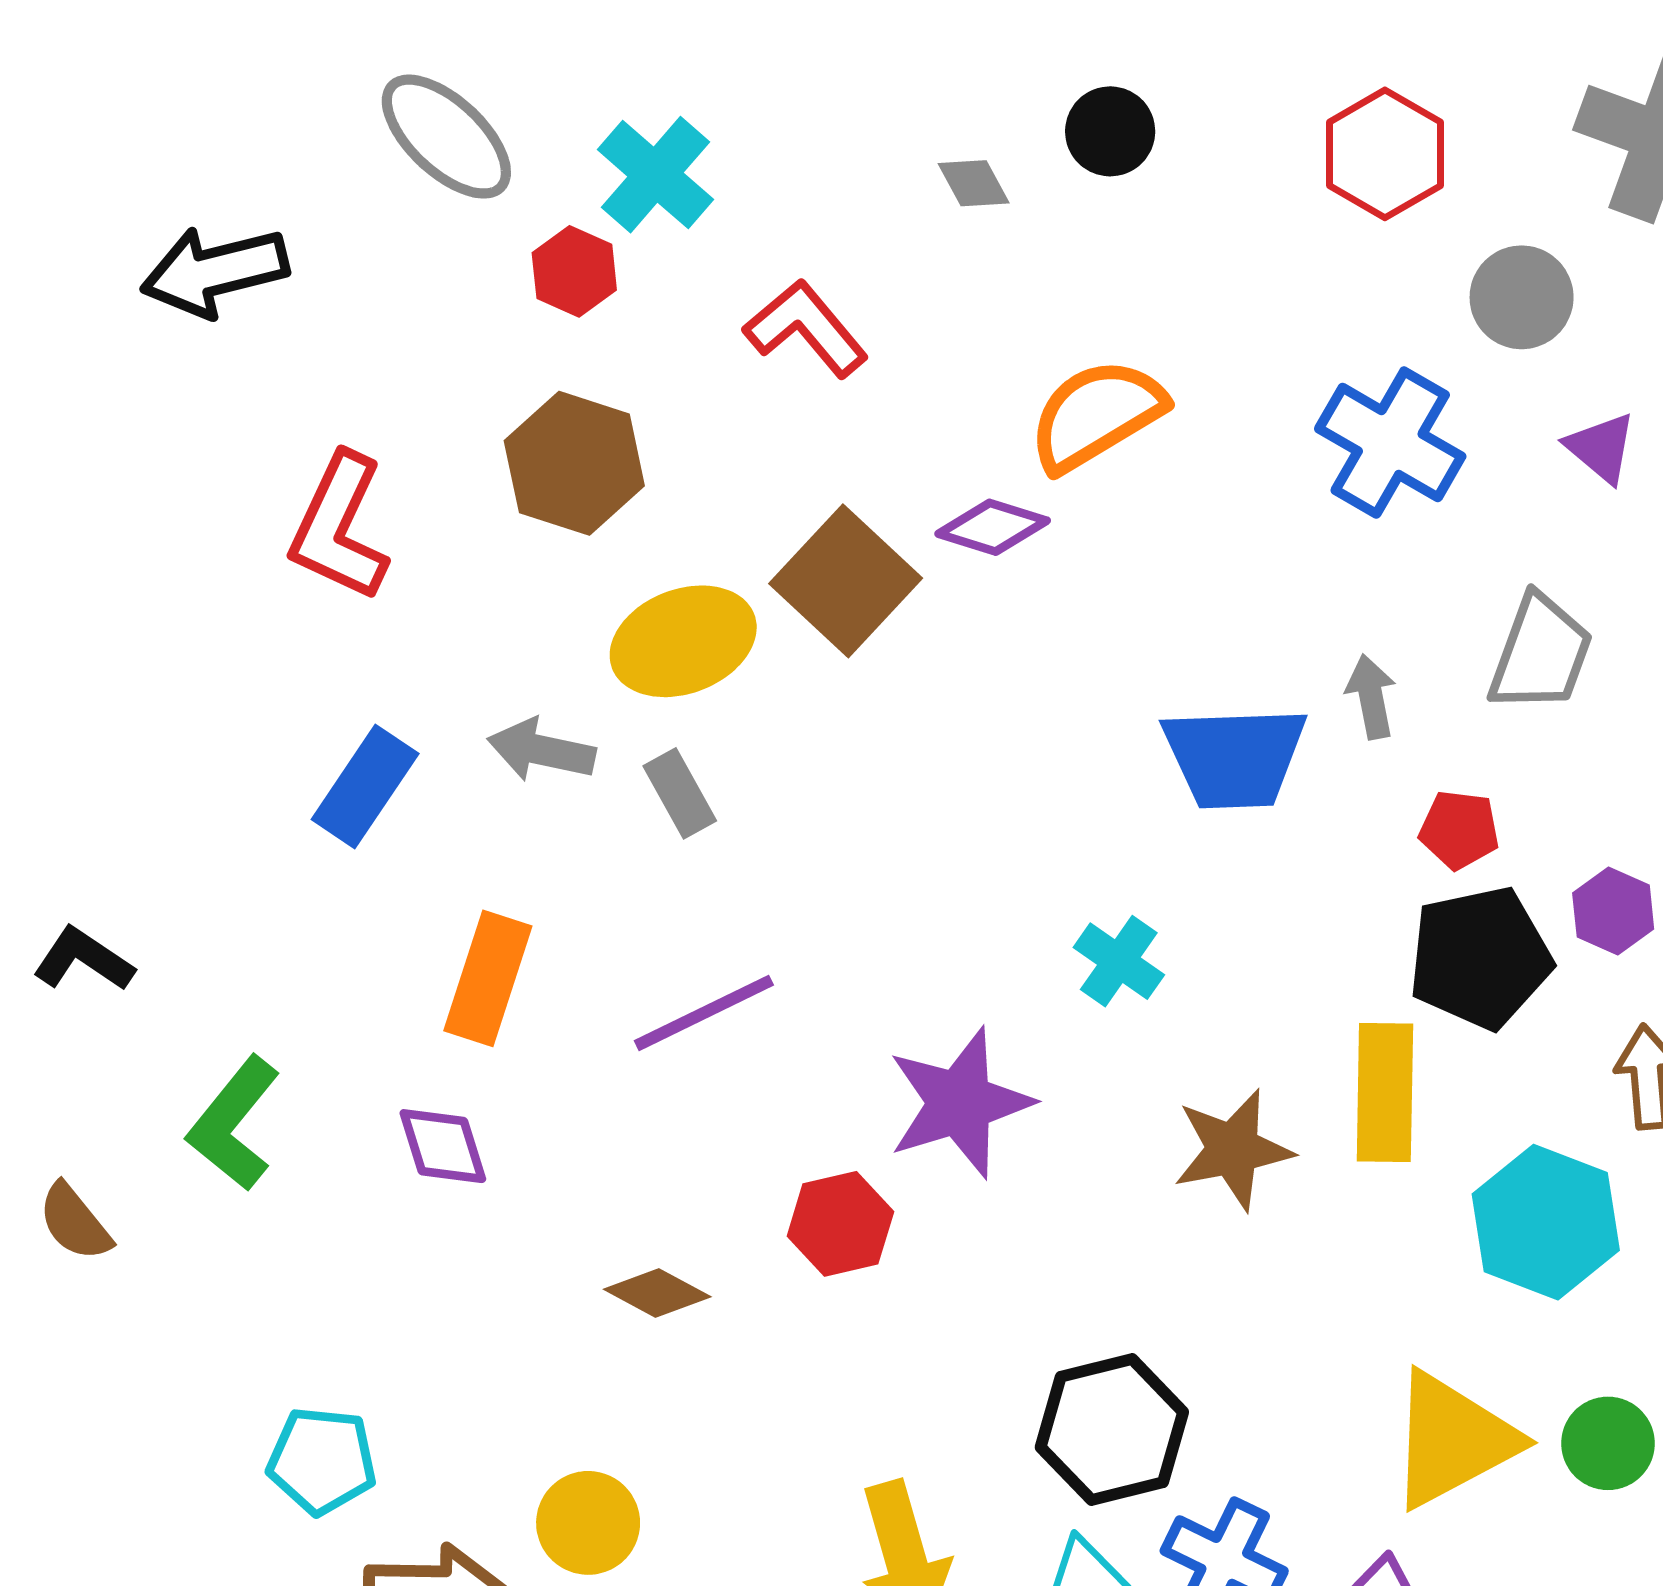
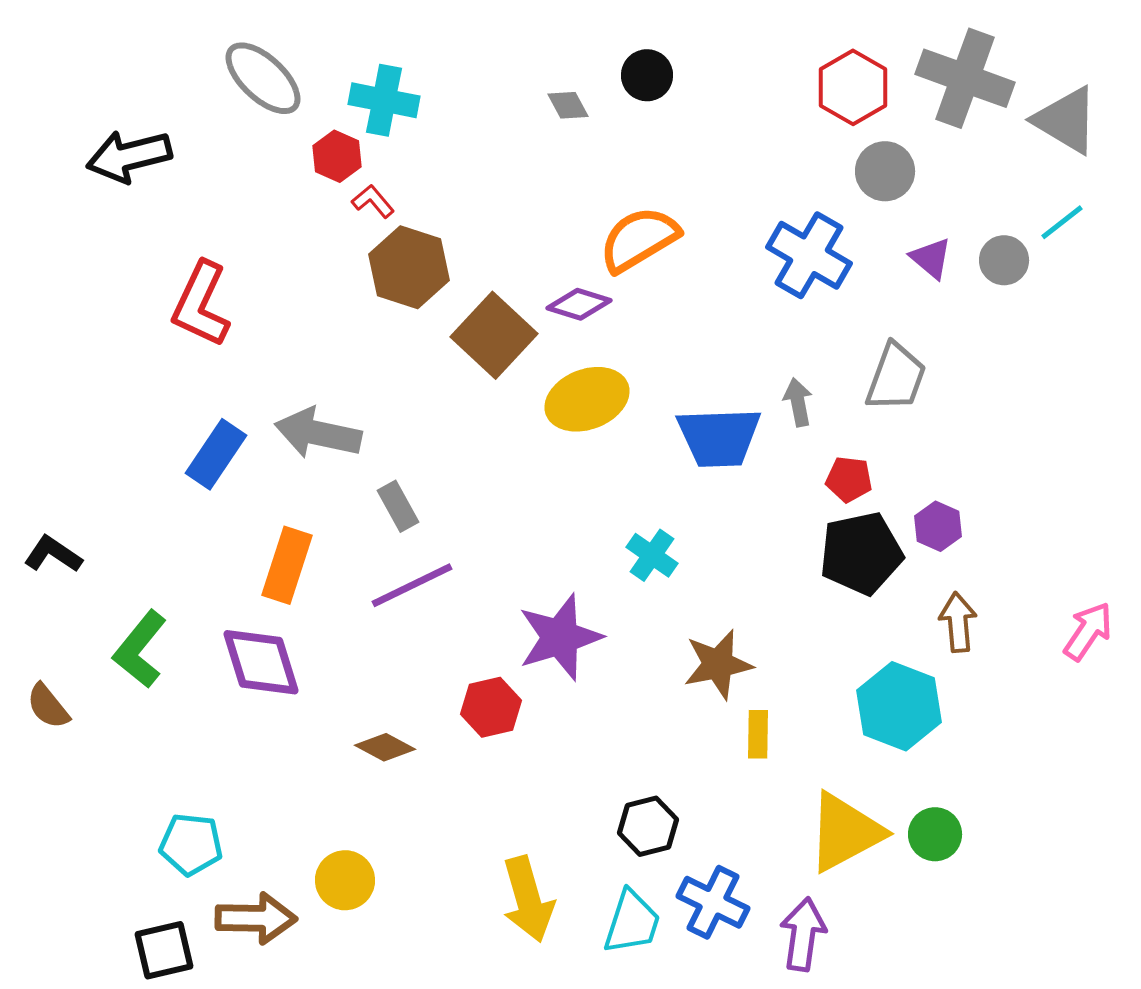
red hexagon: (1385, 154) -> (853, 87), moved
cyan cross: (656, 175) -> (384, 100), turned -30
red L-shape: (806, 328) -> (373, 201), moved, size x0.6
brown hexagon: (574, 463) -> (409, 267), moved
yellow ellipse: (683, 641) -> (587, 399), moved
gray arrow: (541, 750) -> (318, 433), size x1.4
gray rectangle: (680, 793) -> (398, 506), moved
yellow rectangle: (1385, 1092) -> (758, 734), moved, size x0.6
purple diamond: (443, 1146) -> (261, 662), size x1.5
black hexagon: (1112, 1430) -> (648, 826), size x0.7

